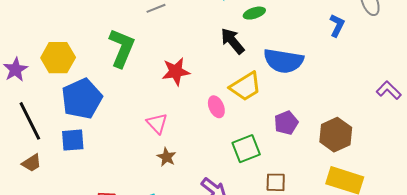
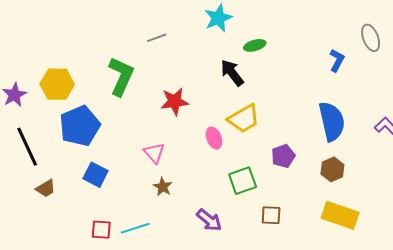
blue semicircle: (283, 61) -> (332, 121), moved, turned -114
brown hexagon: (336, 135) -> (332, 169), size x0.7
blue square: (73, 140) -> (95, 175), moved, turned 30
brown trapezoid: (32, 163) -> (46, 188), moved

